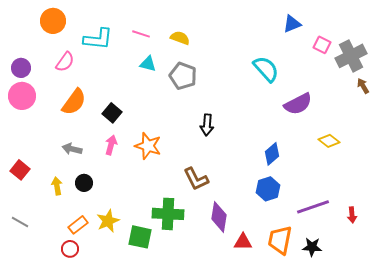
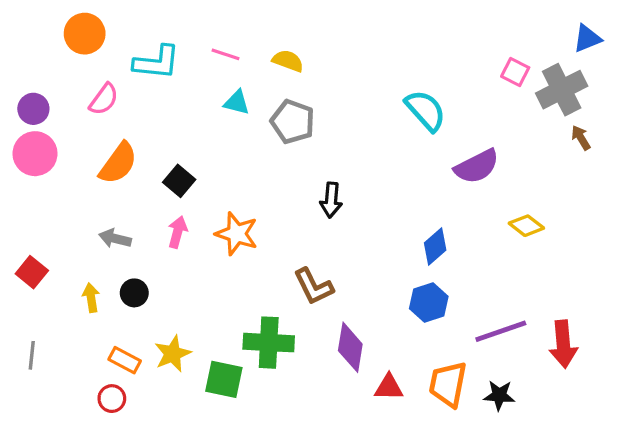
blue triangle: (292, 24) -> (587, 38), moved
red arrow: (352, 215) -> (563, 344), size x1.8
gray line: (20, 222) -> (32, 355), turned 66
orange rectangle: (78, 225) -> (125, 360), turned 66

